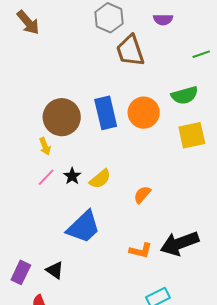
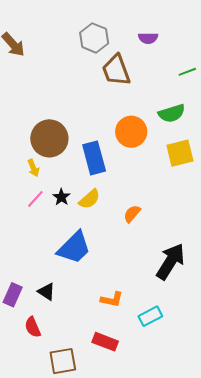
blue rectangle: (106, 113) -> (94, 158), moved
black arrow: (180, 243) -> (171, 261), turned 144
orange L-shape: (141, 251) -> (112, 299), moved

